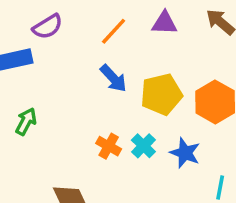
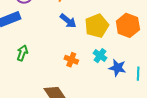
cyan cross: (143, 146) -> (100, 56), moved
blue star: (185, 153) -> (117, 68), moved

